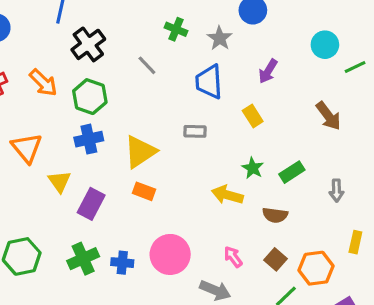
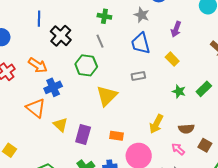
green cross: (176, 29) -> (104, 16), moved
gray line: (147, 65) -> (100, 41), turned 32
green hexagon: (90, 97) -> (86, 65), moved
blue cross: (89, 139) -> (53, 87), moved
orange rectangle: (144, 191) -> (117, 136), moved
yellow arrow: (227, 195) -> (156, 124), moved, turned -66
brown semicircle: (275, 215) -> (186, 129), moved

